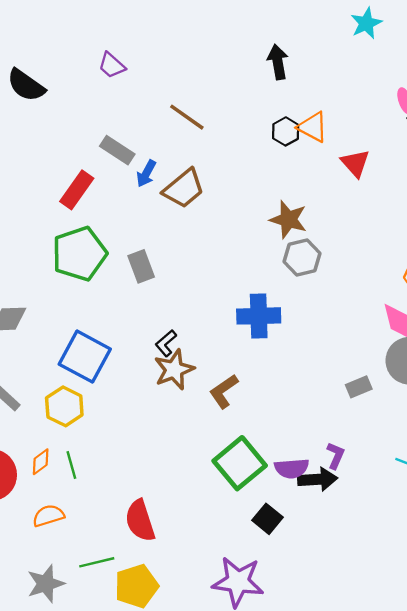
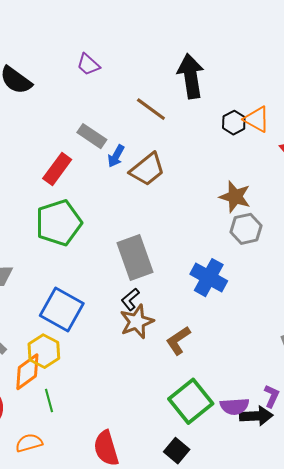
black arrow: (278, 62) -> (191, 76), moved, size x1.5
gray rectangle: (141, 266) -> (135, 257), moved, size x1.6
blue cross: (259, 316) -> (209, 278), turned 30
orange diamond: (41, 462) -> (27, 372), moved, size x1.6
black square: (267, 519) -> (177, 451), moved

